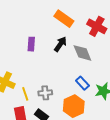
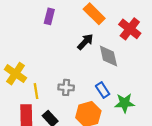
purple rectangle: (31, 44) -> (49, 16), moved
gray cross: (45, 93) -> (66, 87), moved

